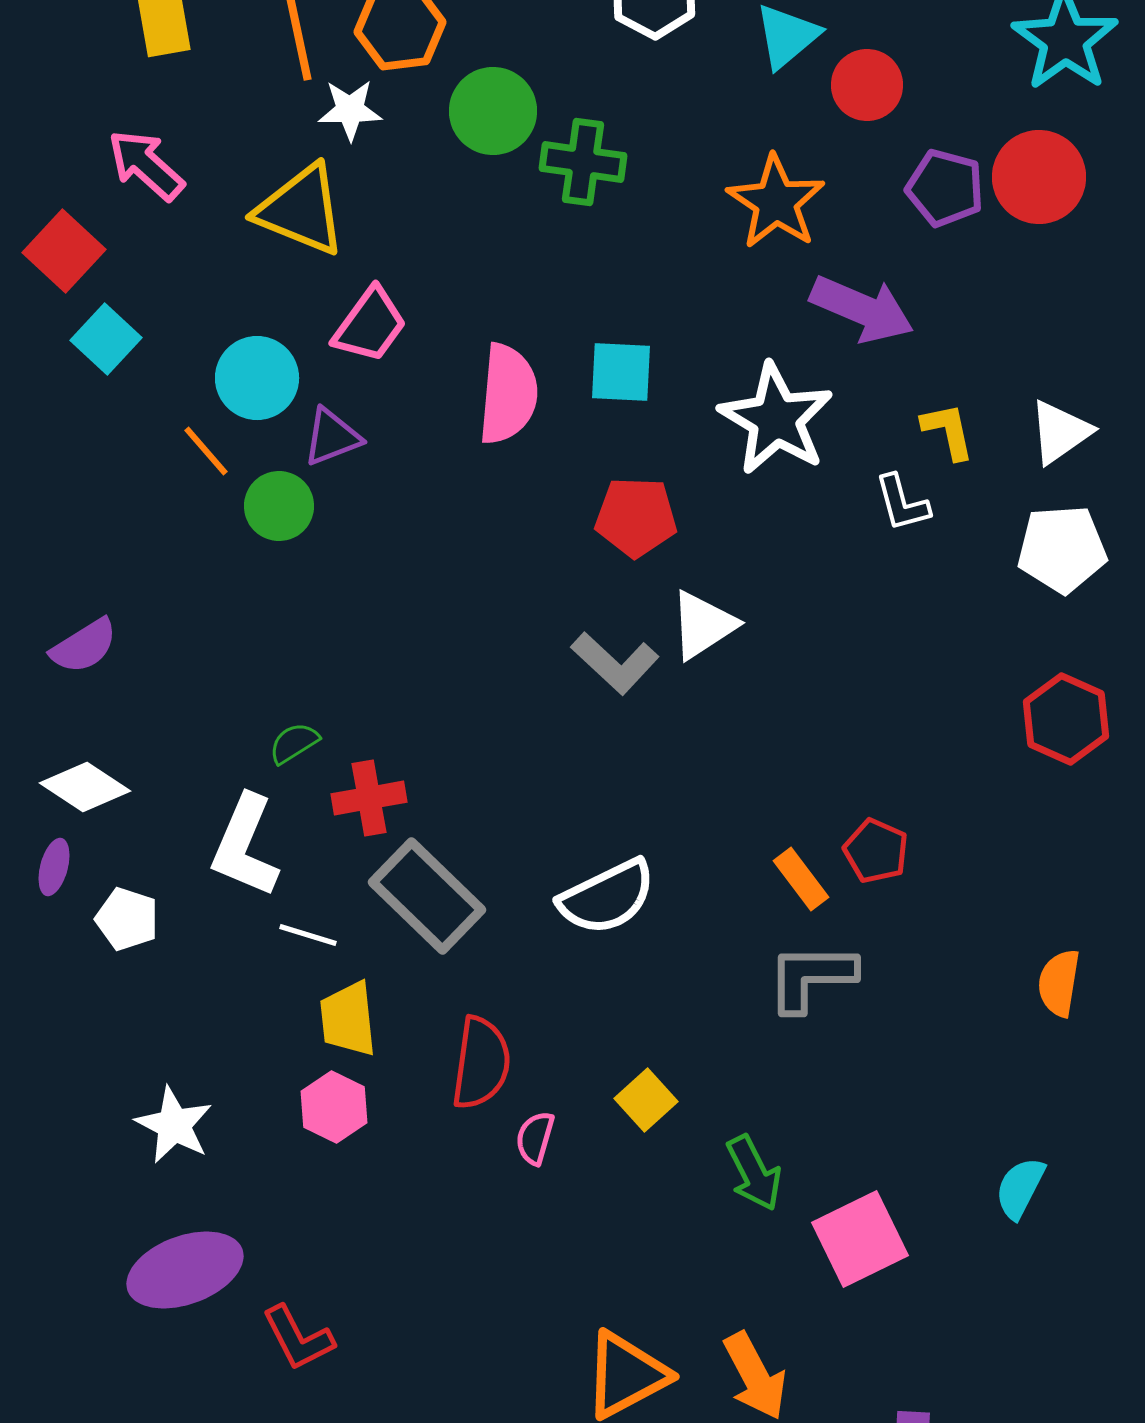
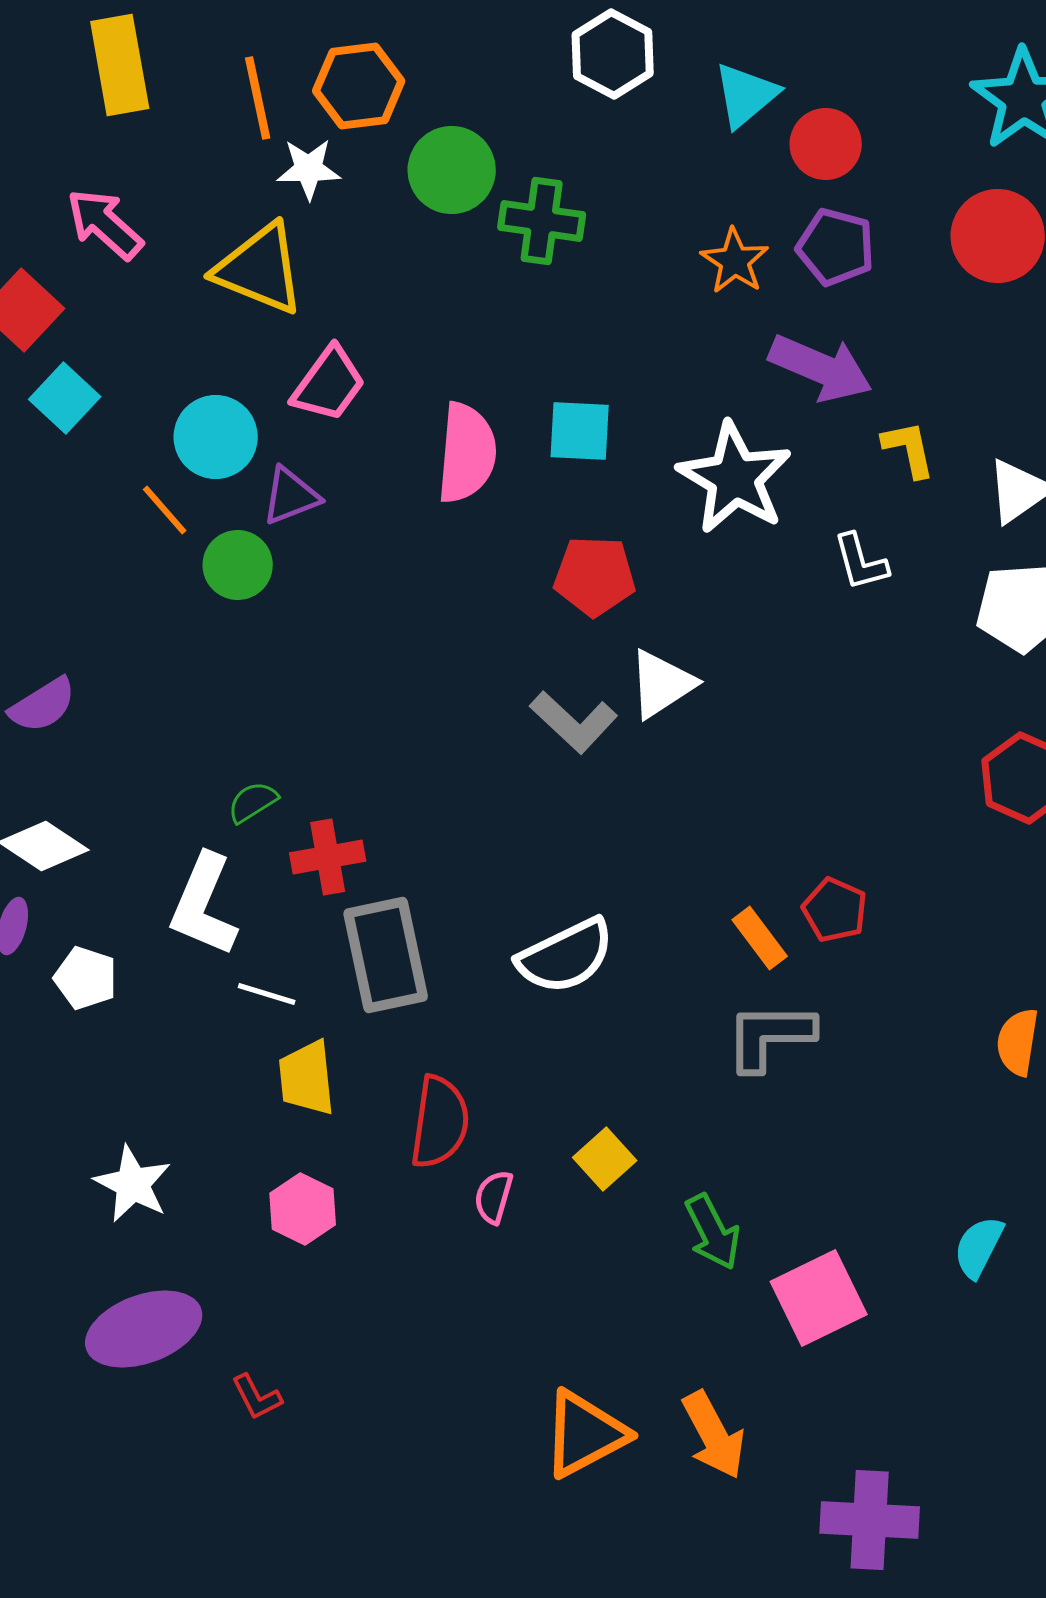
purple pentagon: (945, 188) -> (836, 247), moved
orange star: (776, 202) -> (735, 261), size x0.7
yellow L-shape: (948, 431) -> (909, 449), moved
gray rectangle: (427, 896) -> (386, 955), turned 34
pink hexagon: (334, 1107) -> (303, 1209), moved
red L-shape: (298, 1338) -> (257, 1397), size x0.7

